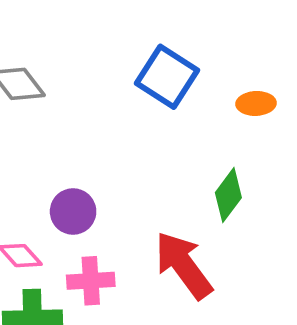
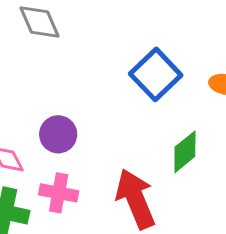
blue square: (167, 77) -> (156, 74), moved

